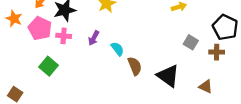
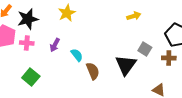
green square: (48, 66) -> (31, 77), moved
black triangle: (168, 76) -> (126, 65), moved, turned 30

